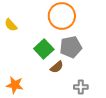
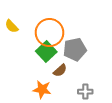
orange circle: (62, 16) -> (49, 33), moved
orange star: (15, 85) -> (42, 89), moved

